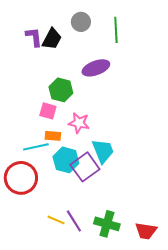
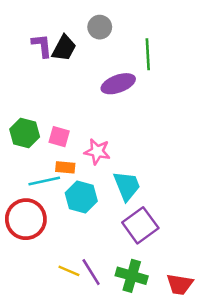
green line: (116, 30) -> (148, 54), moved
green hexagon: (61, 90) -> (25, 133), moved
purple square: (85, 167) -> (140, 225), moved

